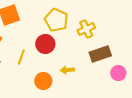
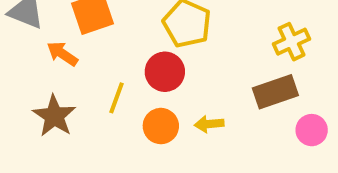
yellow cross: (86, 29) -> (292, 42), moved
orange circle: (43, 81) -> (161, 126), moved

